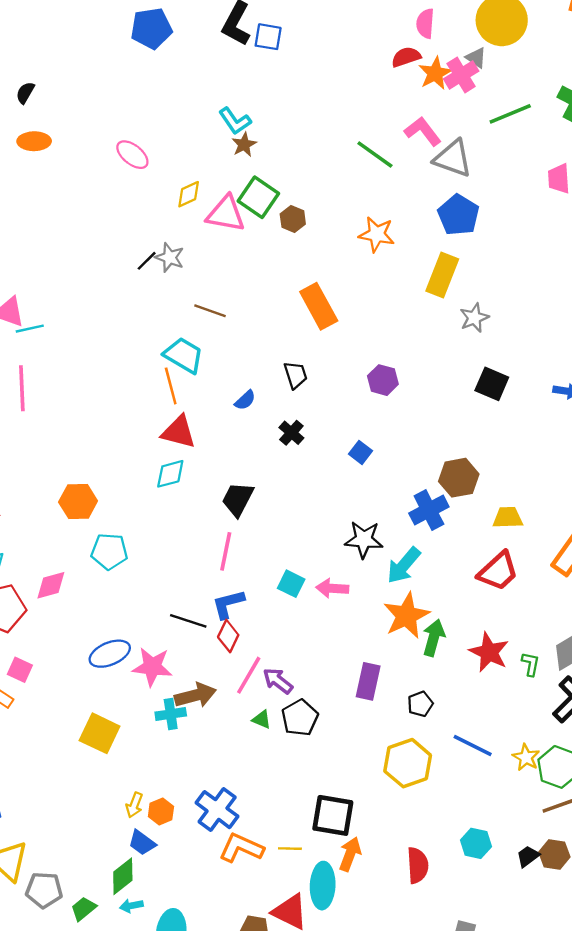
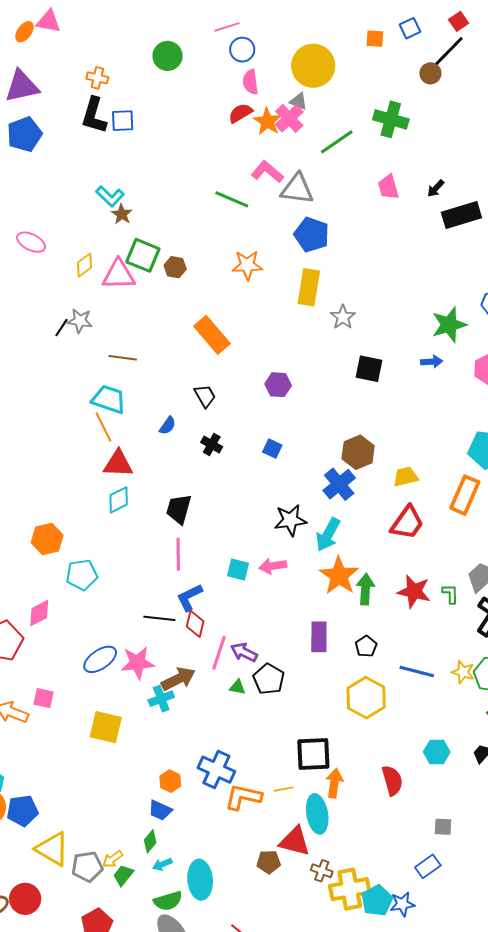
pink square: (20, 670) -> (44, 698), moved
yellow arrow: (134, 805) -> (113, 859), moved, turned 45
green diamond: (123, 876) -> (150, 841), size x0.7

